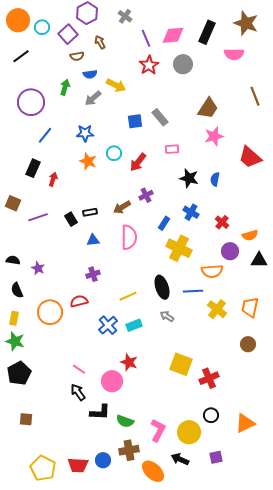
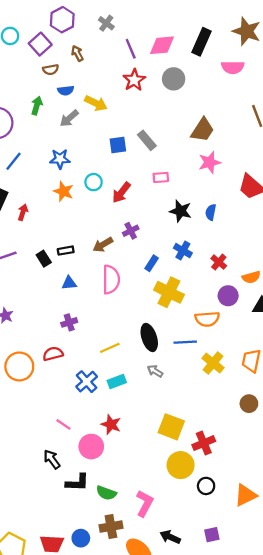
pink line: (79, 369) -> (63, 424), moved
yellow circle: (189, 432) -> (181, 465), moved

